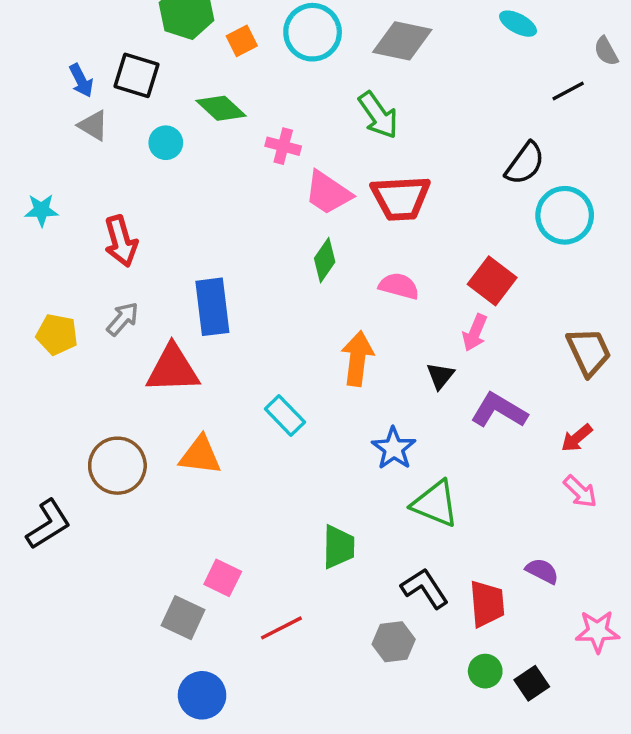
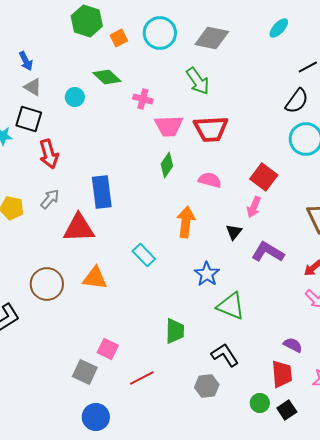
cyan ellipse: (518, 24) -> (279, 28), turned -75
black square: (136, 75) -> (29, 119), moved
black semicircle: (525, 163) -> (297, 101), moved
pink trapezoid: (328, 193) -> (169, 126), turned -36
red trapezoid: (487, 604) -> (282, 374), moved

